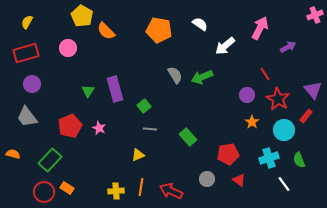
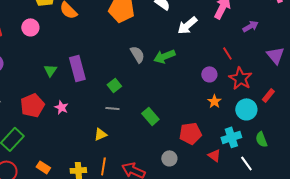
purple triangle: (313, 90) -> (275, 55), moved
green square: (144, 106) -> (114, 85), moved
red triangle: (239, 180) -> (214, 155), moved
orange rectangle: (67, 188) -> (43, 167), moved

